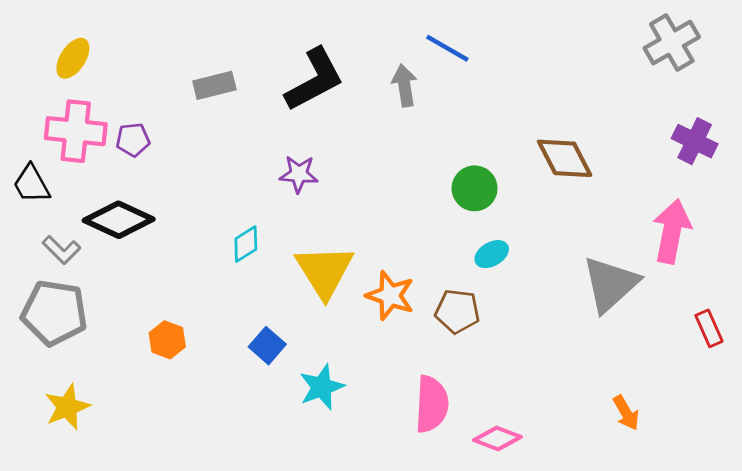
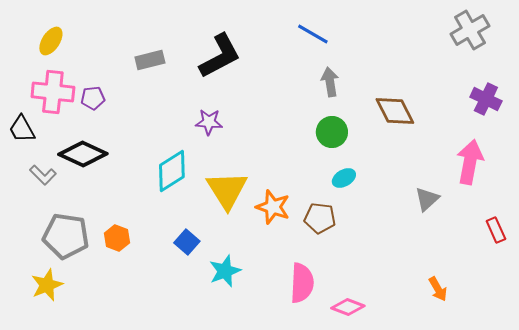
gray arrow: (404, 85) -> (330, 82), moved
cyan diamond: (246, 244) -> (172, 171), size x1.6
gray triangle: (610, 284) -> (427, 199), size x0.6
gray pentagon: (54, 313) -> (66, 236), moved

